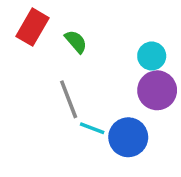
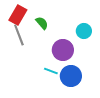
purple circle: (157, 90) -> (63, 50), moved
gray line: (69, 99) -> (19, 35), moved

